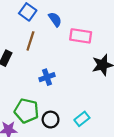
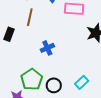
green pentagon: (26, 111) -> (32, 79), turned 30

